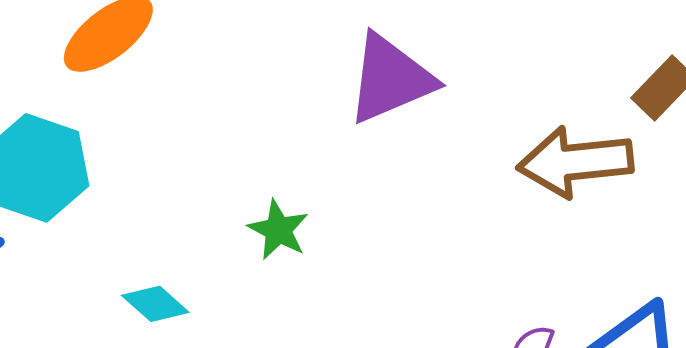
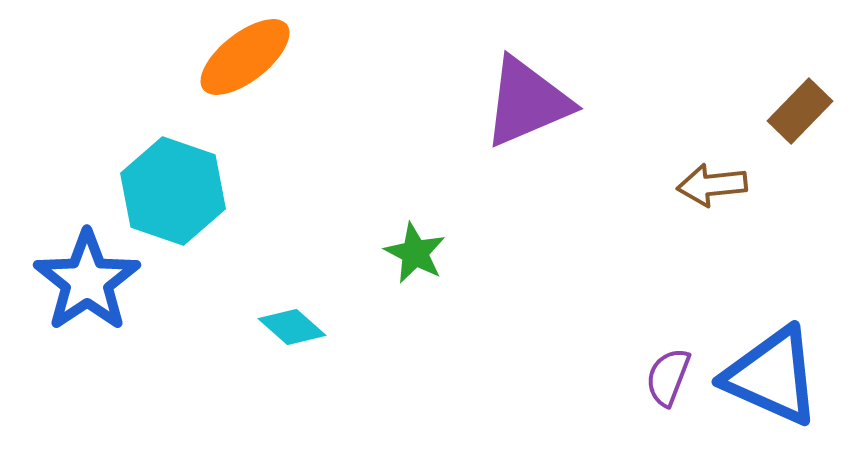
brown arrow: (575, 162) -> (712, 185), size x0.6

